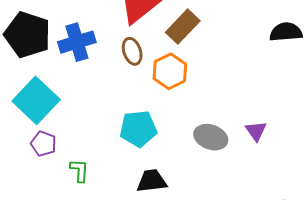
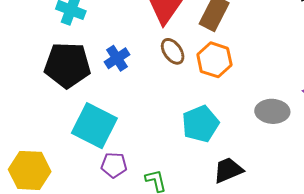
blue cross: (77, 42) -> (117, 58), size x0.7

